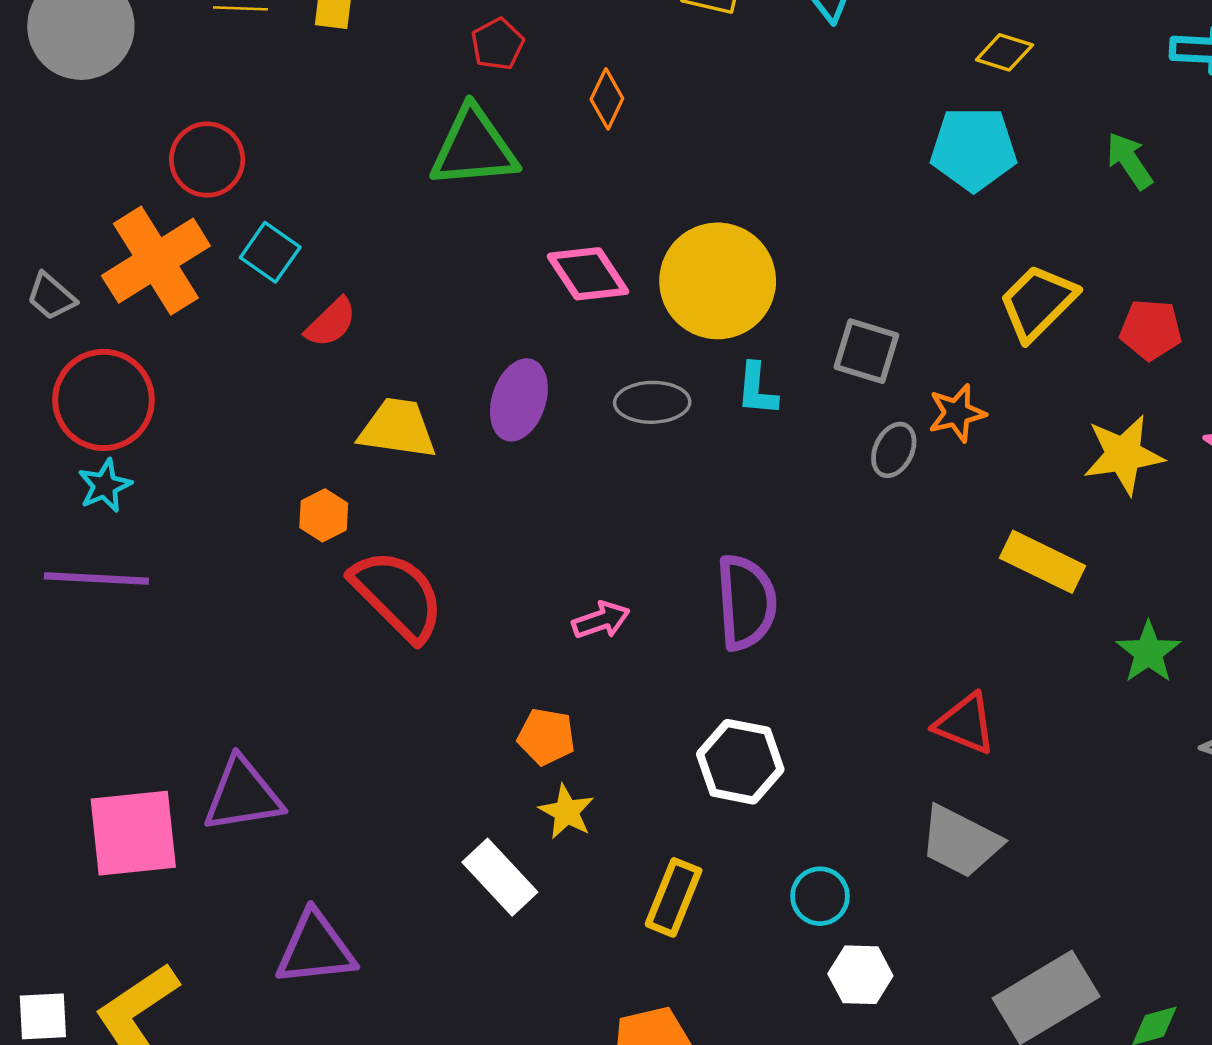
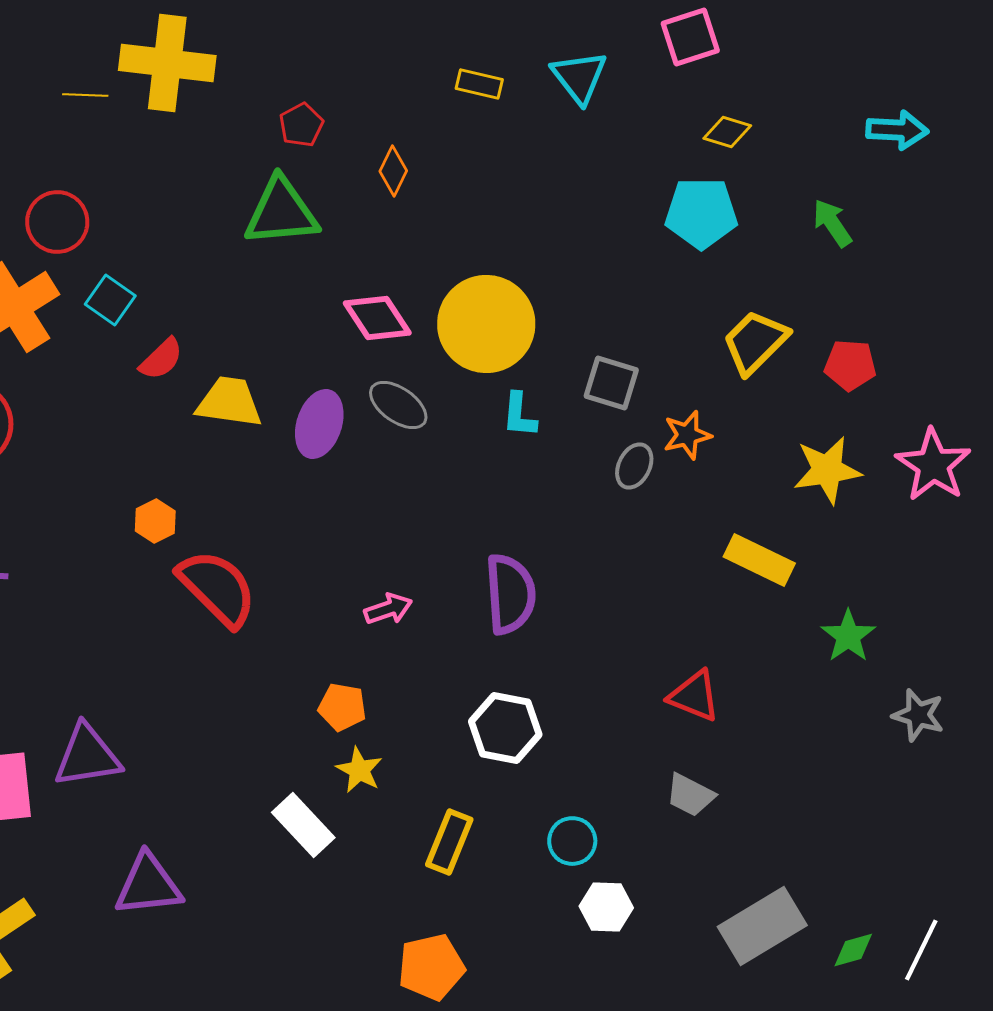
gray ellipse: (652, 402) -> (398, 405), moved, turned 36
yellow trapezoid: (397, 428) -> (229, 402), moved
gray trapezoid: (960, 841) -> (690, 795), size x0.7

